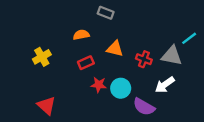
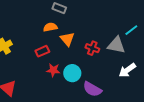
orange semicircle: (81, 35) -> (50, 27), moved
orange triangle: (115, 49) -> (67, 39), turned 35
white arrow: (165, 85) -> (127, 70), moved

